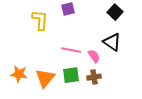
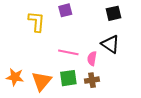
black square: (115, 12) -> (114, 13), turned 35
pink semicircle: (94, 56) -> (92, 59), turned -136

